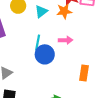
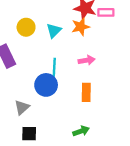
blue circle: (45, 54) -> (46, 85), moved
orange rectangle: (84, 73) -> (86, 92), moved

